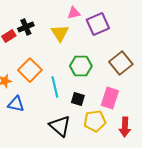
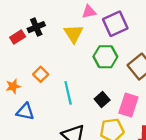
green hexagon: (81, 66) -> (105, 57), moved
orange square: (30, 70) -> (41, 74), size x0.6
black square: (78, 99) -> (102, 100), moved, turned 32

